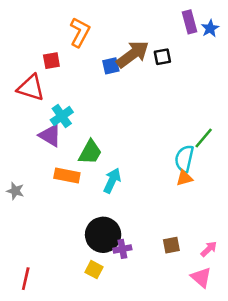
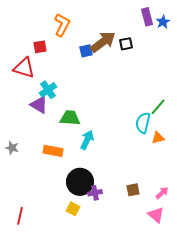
green trapezoid: (90, 152) -> (70, 118), turned -115
orange rectangle: (67, 175) -> (53, 151), moved
orange triangle: (184, 178) -> (158, 138), moved

